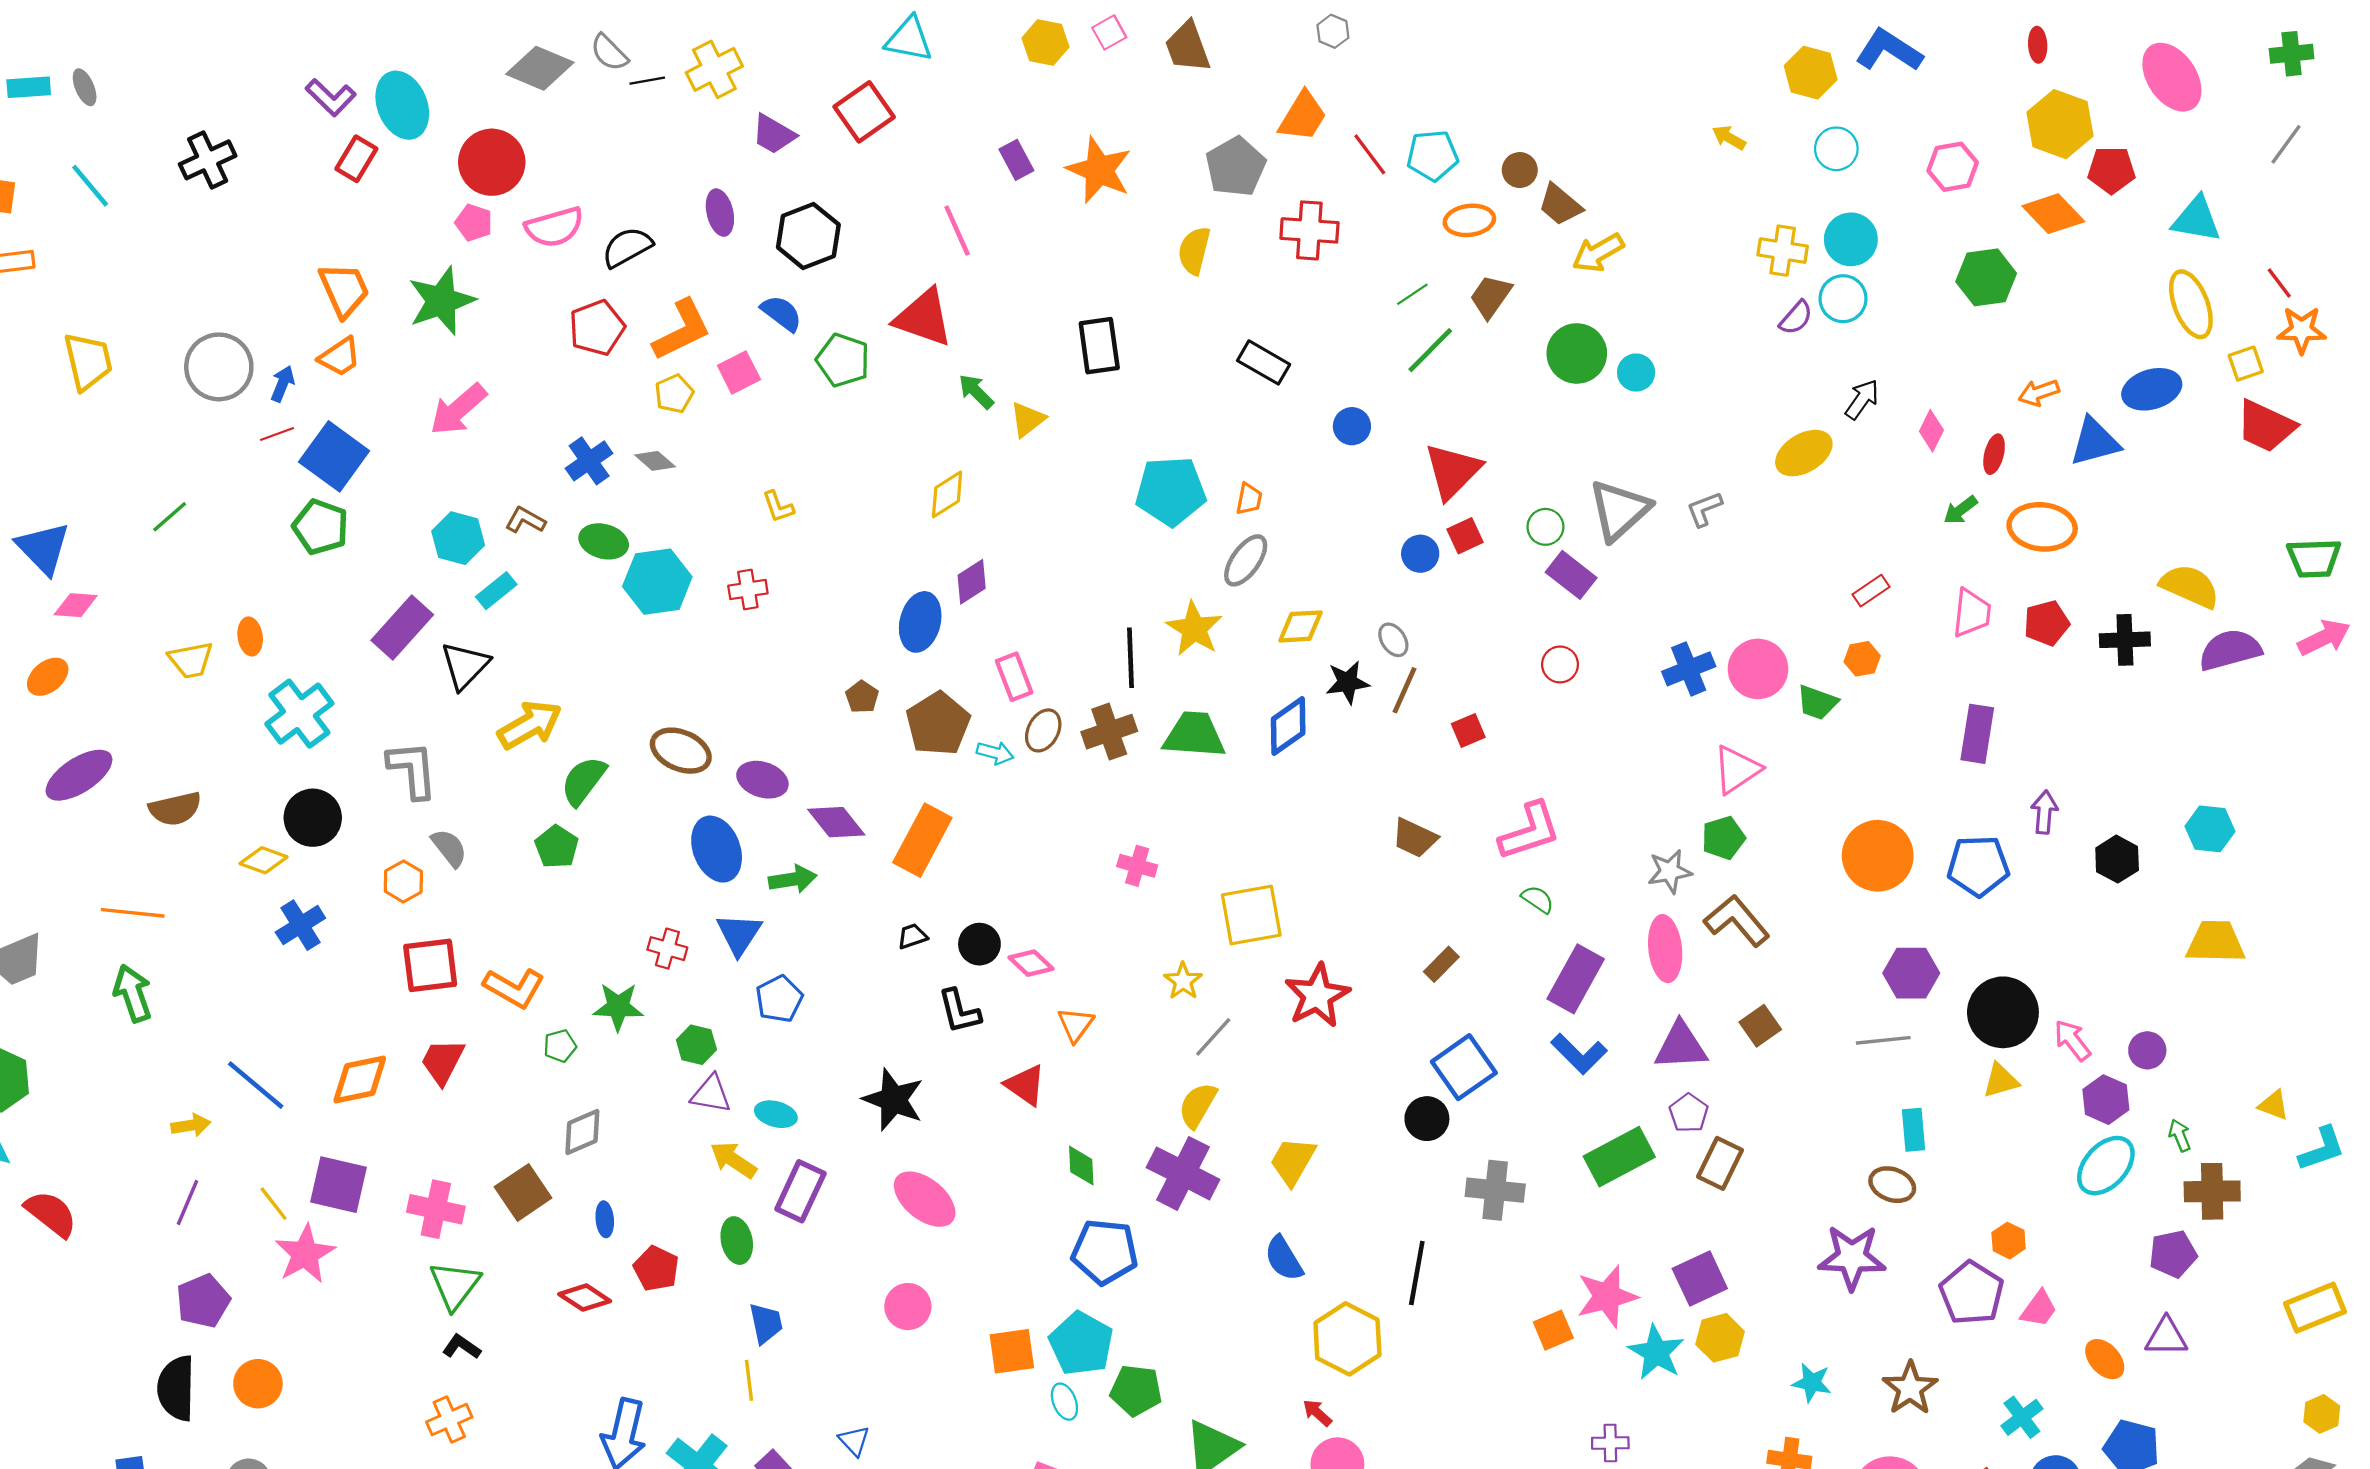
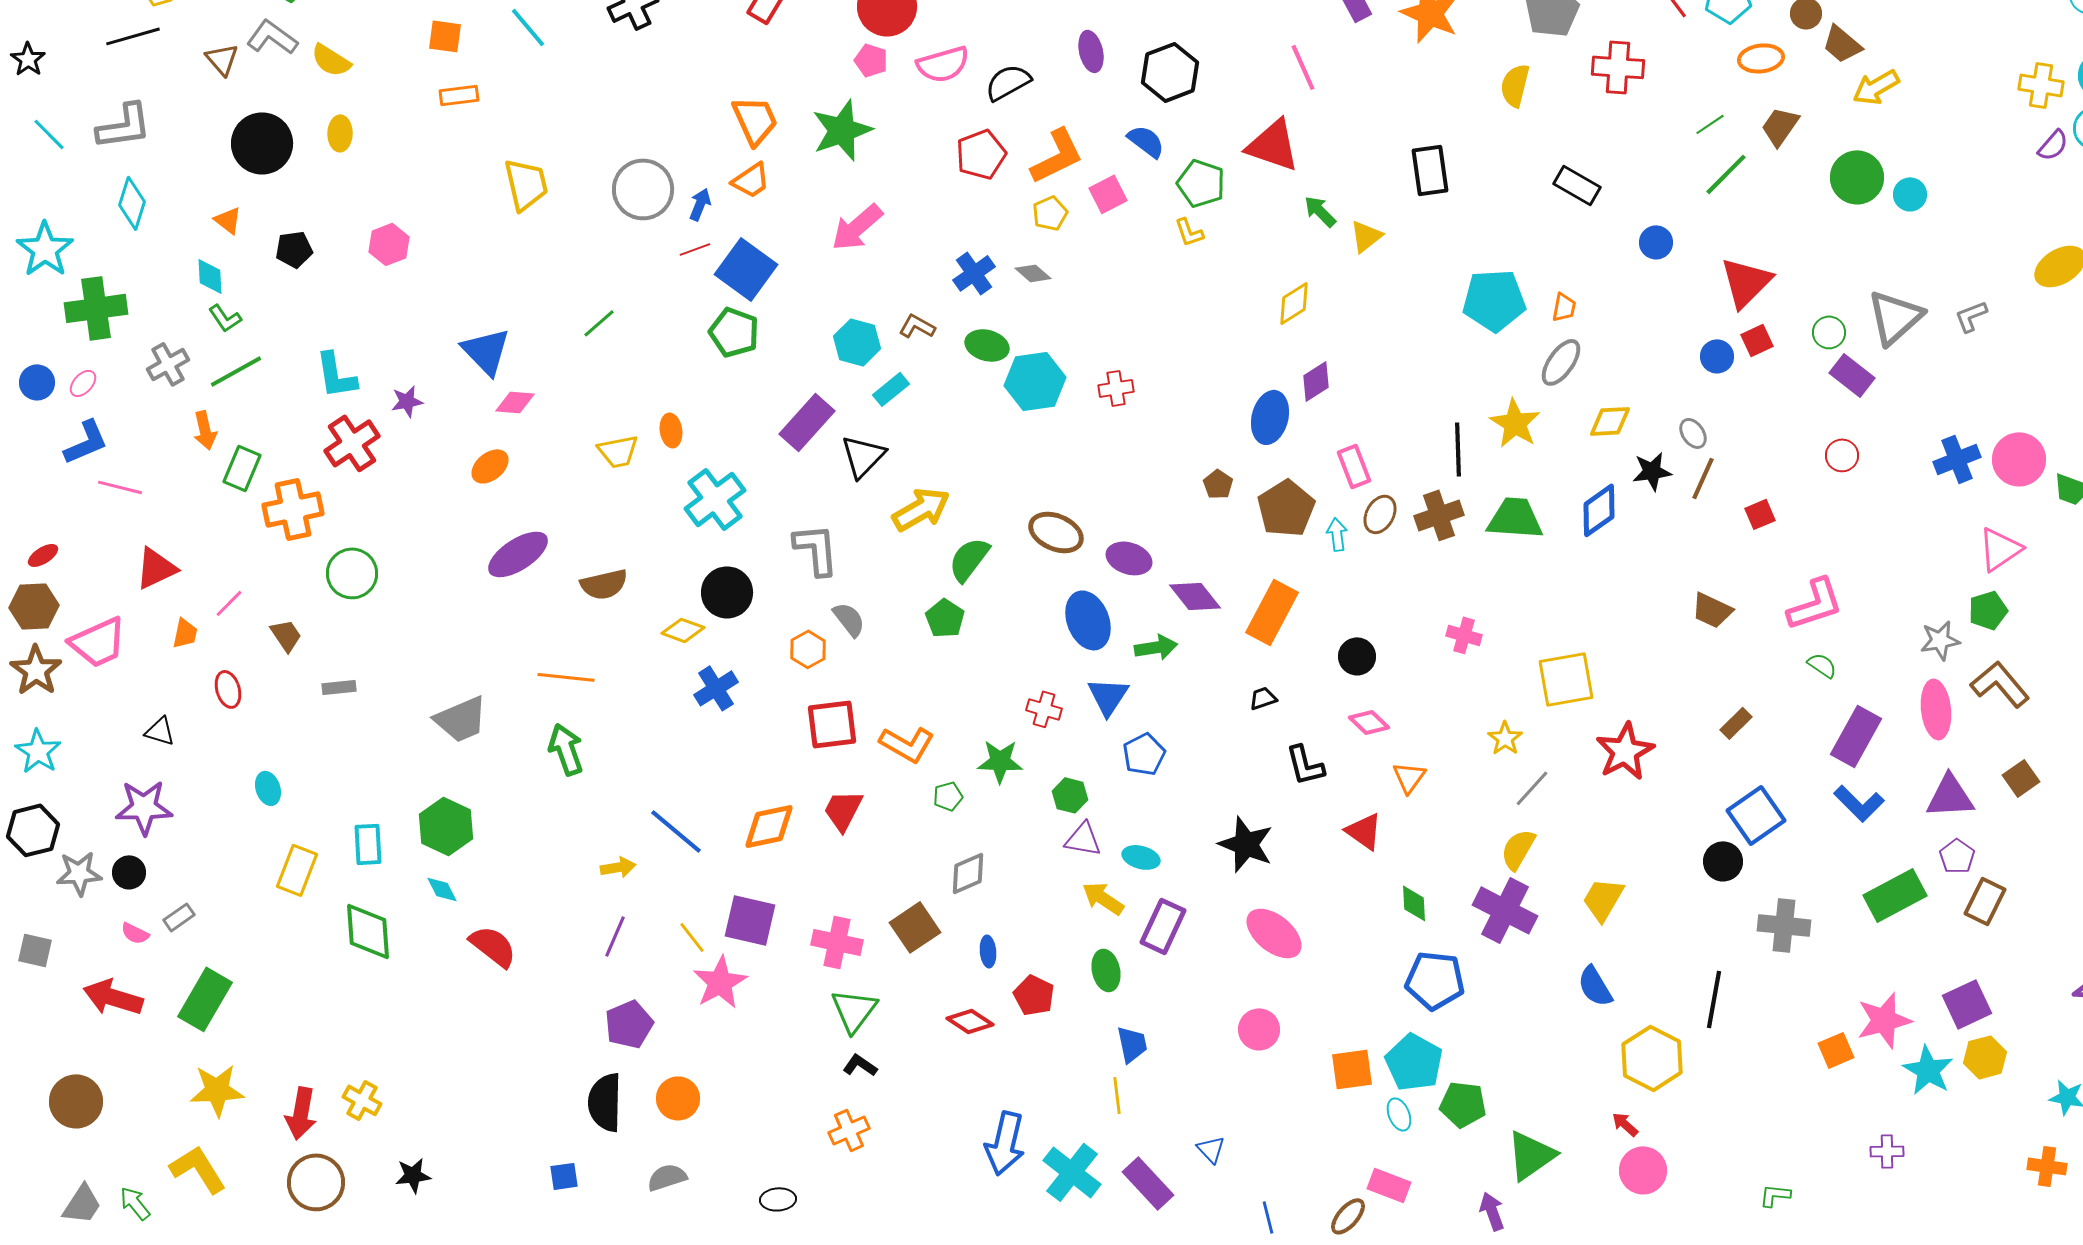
yellow L-shape: (778, 507) -> (1189, 232), moved
cyan arrow: (995, 753) -> (1337, 534), turned -112
black circle: (979, 944) -> (1357, 656), moved

